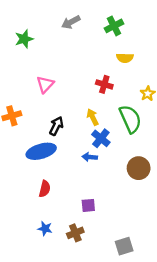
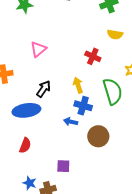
blue cross: (101, 138) -> (83, 106), turned -30
brown circle: (139, 168) -> (98, 136), moved
blue star: (45, 229) -> (30, 183), moved

